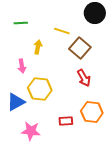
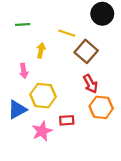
orange hexagon: (92, 112) -> (101, 107), moved
red rectangle: (66, 121) -> (67, 120), moved
pink star: (31, 131) -> (42, 131), moved, turned -30

